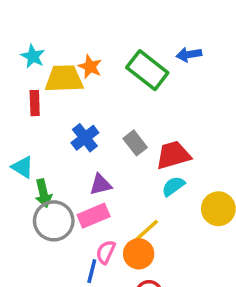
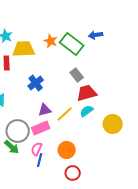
orange star: (90, 67) -> (51, 41), moved
gray rectangle: (135, 143) -> (77, 75), moved
green arrow: (43, 193) -> (12, 147), moved, turned -35
yellow line: (146, 231) -> (65, 114), moved
pink semicircle: (106, 252) -> (37, 149), moved

